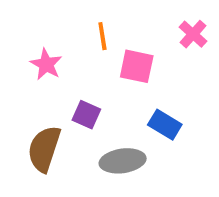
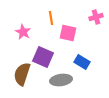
pink cross: (193, 34) -> (96, 17), turned 32
purple square: (86, 115) -> (43, 57), size x1.5

